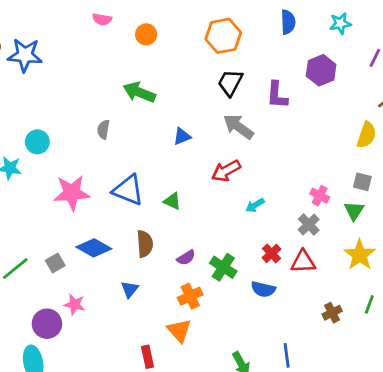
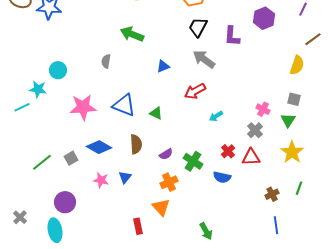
pink star: (75, 304) -> (101, 180), moved
blue line: (287, 355) -> (276, 225), moved

